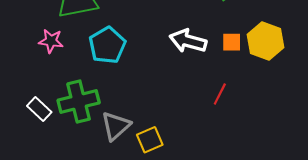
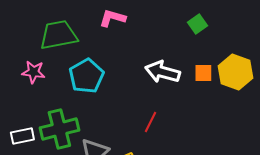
red line: (220, 94) -> (150, 122), moved
white rectangle: (39, 109) -> (22, 136), turned -55

